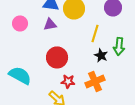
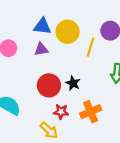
yellow line: (95, 33) -> (91, 47), moved
black star: (101, 55) -> (73, 83), moved

